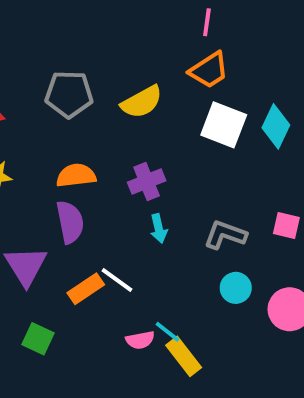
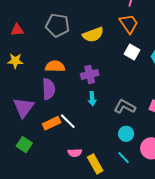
orange trapezoid: (209, 70) -> (129, 24), turned -100
white square: (224, 125) -> (132, 52), size x0.7
cyan line: (167, 332) -> (124, 158), moved

